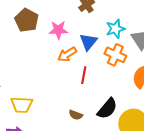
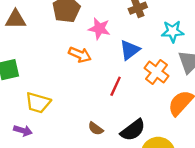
cyan star: (115, 29) -> (173, 31), moved
orange arrow: (67, 54) -> (80, 55), moved, turned -138

